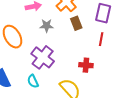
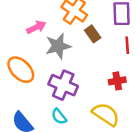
gray star: (47, 26) -> (58, 46), size x1.5

